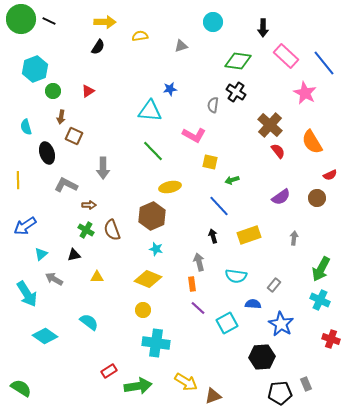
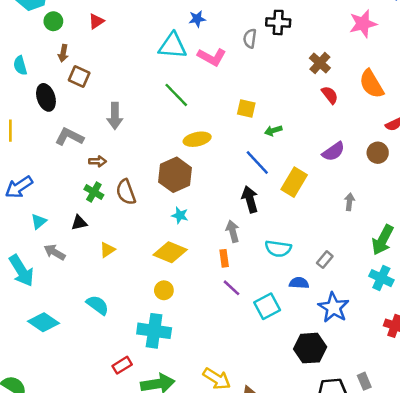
black cross: (236, 92) -> (278, 22), turned -30
pink star: (305, 93) -> (363, 24), turned 30
brown cross: (270, 125) -> (320, 63), size x0.7
pink L-shape: (194, 135) -> (212, 57), moved
yellow rectangle: (249, 235) -> (294, 182), moved, turned -40
black arrow: (213, 236) -> (250, 199), size x1.5
yellow triangle: (97, 277) -> (107, 250), turned -32
cyan cross: (156, 343) -> (154, 331), moved

